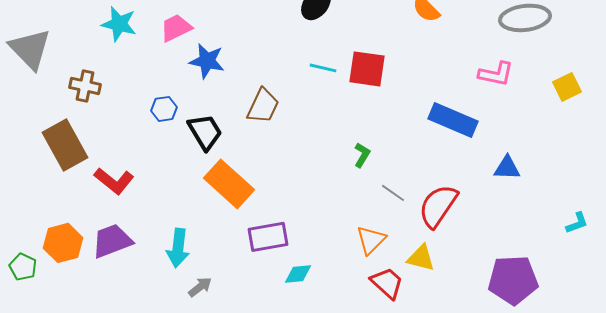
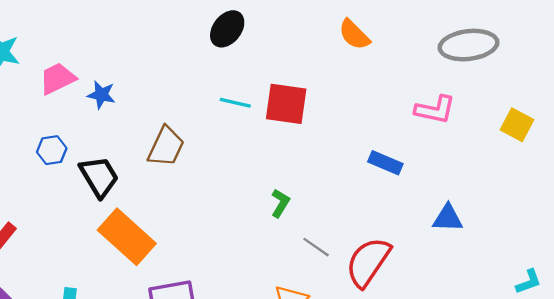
pink trapezoid: (176, 28) -> (57, 79), moved
blue star: (207, 61) -> (101, 95), size x0.7
yellow square: (567, 87) -> (517, 125), turned -36
blue rectangle: (453, 120) -> (385, 163), size x0.6

